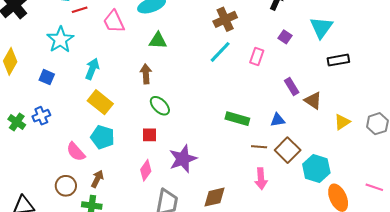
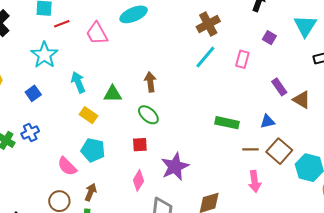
green triangle: (158, 41) -> (113, 94), moved
cyan arrow: (92, 69) -> (78, 82), turned -40
brown arrow: (146, 74) -> (150, 82), moved
blue square: (47, 77) -> (33, 93), turned 35
yellow rectangle: (100, 102) -> (88, 115), size x0.7

